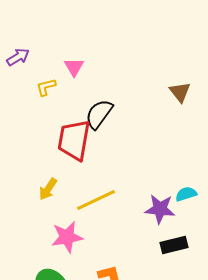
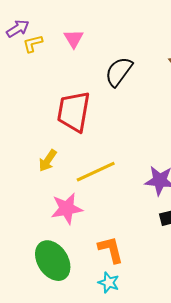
yellow L-shape: (46, 87) -> (33, 44), moved
black semicircle: (99, 114) -> (119, 72), moved

